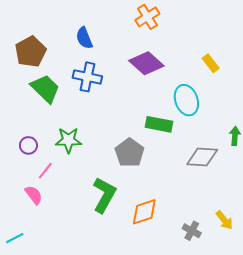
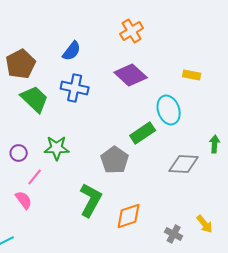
blue semicircle: (84, 38) -> (72, 51), turned -120
yellow rectangle: (211, 63) -> (192, 75), turned -42
green rectangle: (159, 124) -> (143, 133), turned -45

